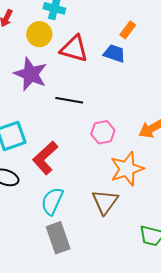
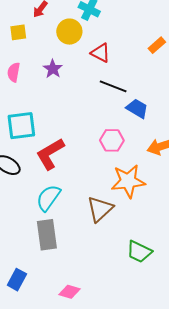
red triangle: (74, 49) -> (101, 53), size x0.7
blue trapezoid: (114, 53) -> (137, 108), moved
purple star: (31, 74) -> (53, 69), size x0.6
black line: (69, 100) -> (113, 86), moved

